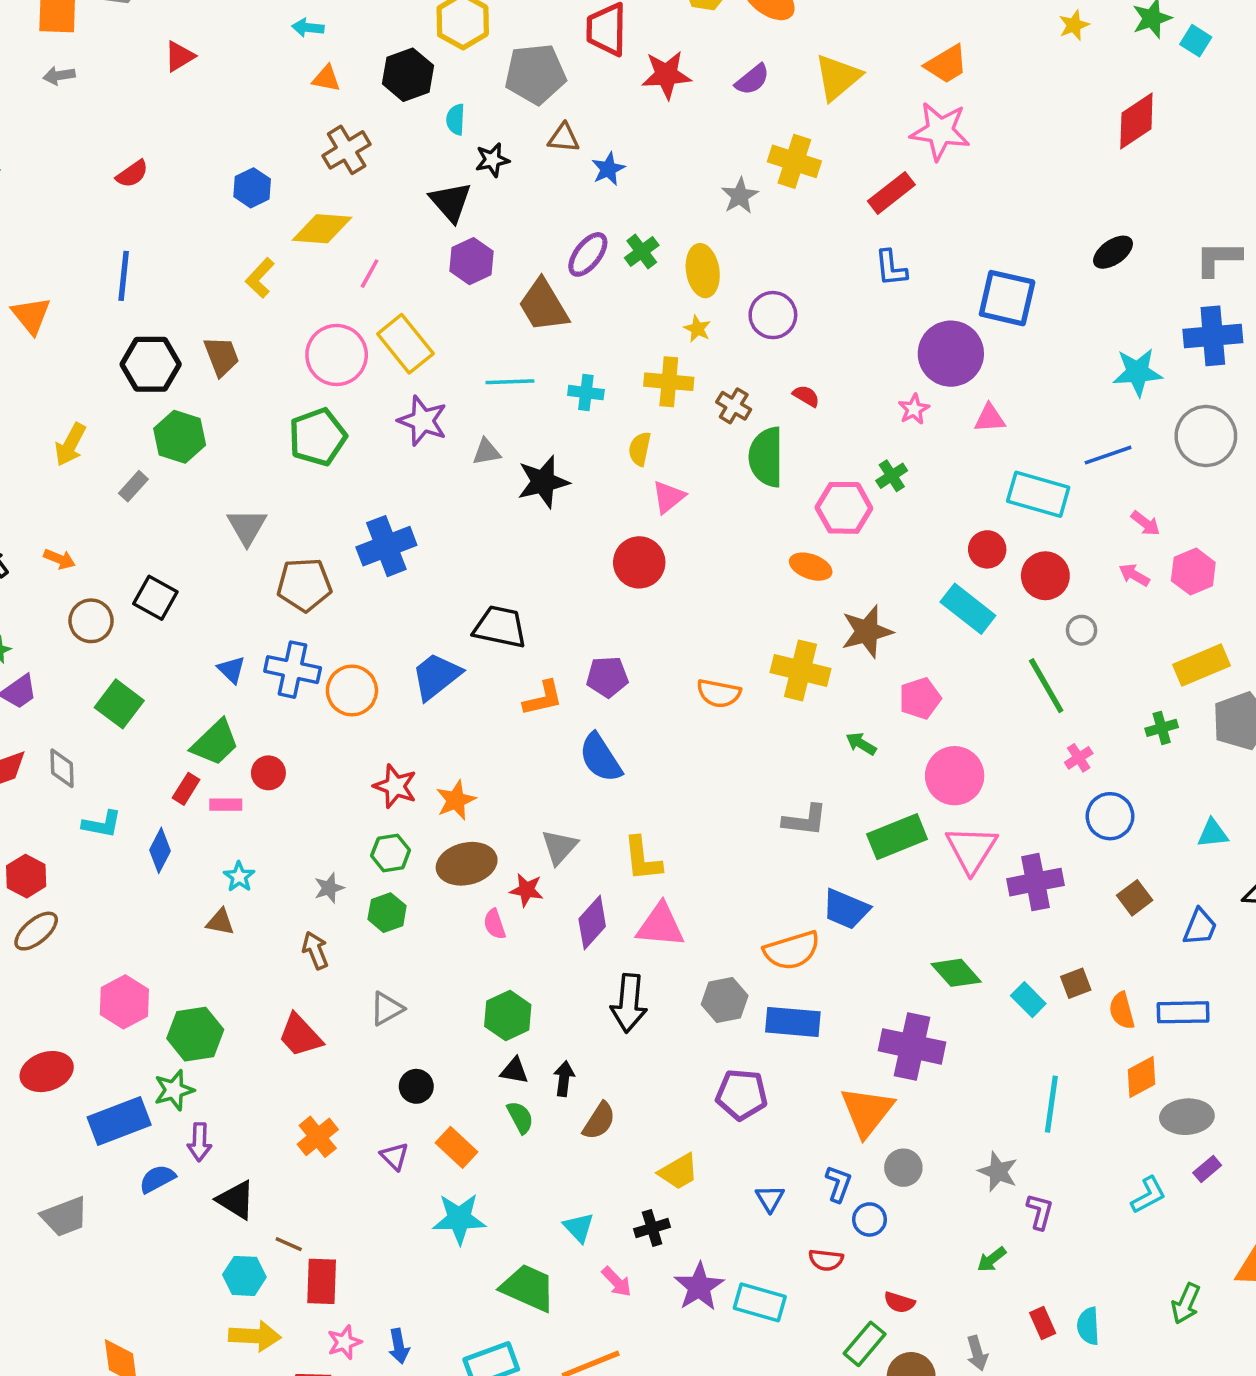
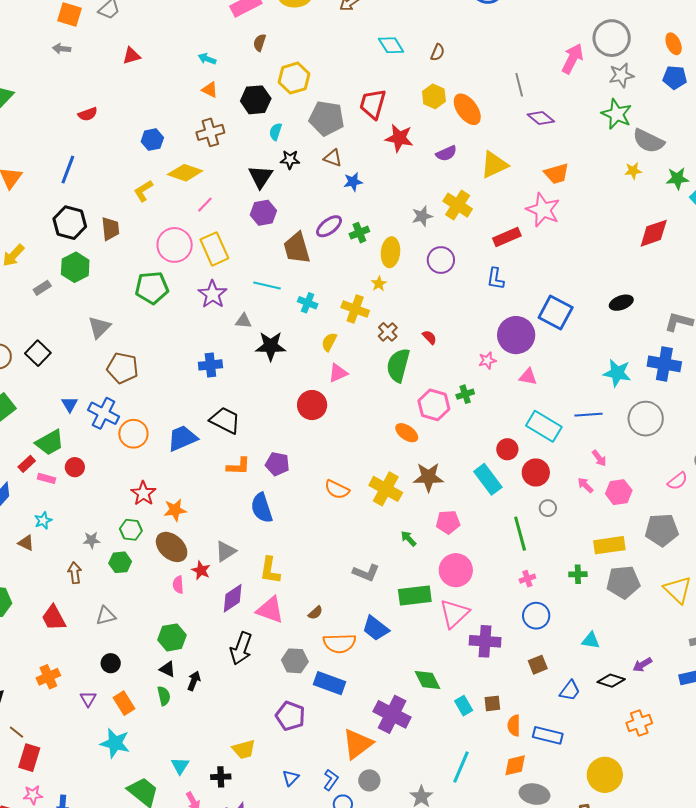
purple circle: (773, 315) -> (441, 260), moved
blue cross: (386, 546) -> (210, 365), moved, size x0.7
brown ellipse: (467, 864) -> (172, 547), turned 40
brown semicircle: (599, 1121) -> (315, 613), moved, size x0.7

